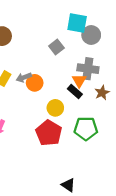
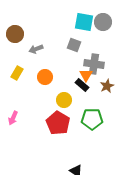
gray circle: (91, 35) -> (103, 22), moved
gray square: (56, 47) -> (74, 45), moved, turned -32
gray arrow: (24, 77) -> (36, 49), moved

